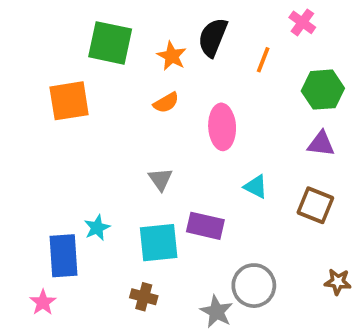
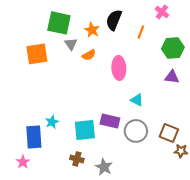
gray triangle: (160, 179) -> (71, 44), moved
brown square: (315, 205) -> (169, 133), moved
gray circle: (254, 286) -> (136, 131), moved
gray star: (216, 312) -> (104, 167), moved

